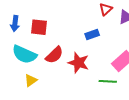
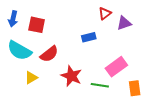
red star: (78, 63) -> (71, 76), moved
yellow triangle: (31, 80) -> (31, 78), moved

